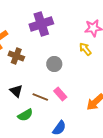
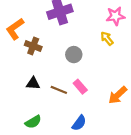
black triangle: (16, 91) -> (33, 83), turned -40
green semicircle: (25, 115) -> (33, 122), moved

